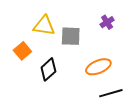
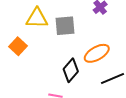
black diamond: (48, 69) -> (71, 70), moved

